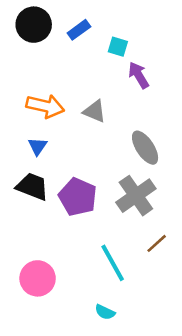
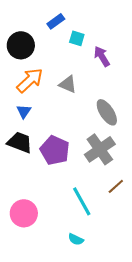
black circle: (34, 25) -> (21, 45), moved
cyan square: (118, 47) -> (77, 38), moved
orange arrow: (45, 106) -> (30, 80), turned -56

